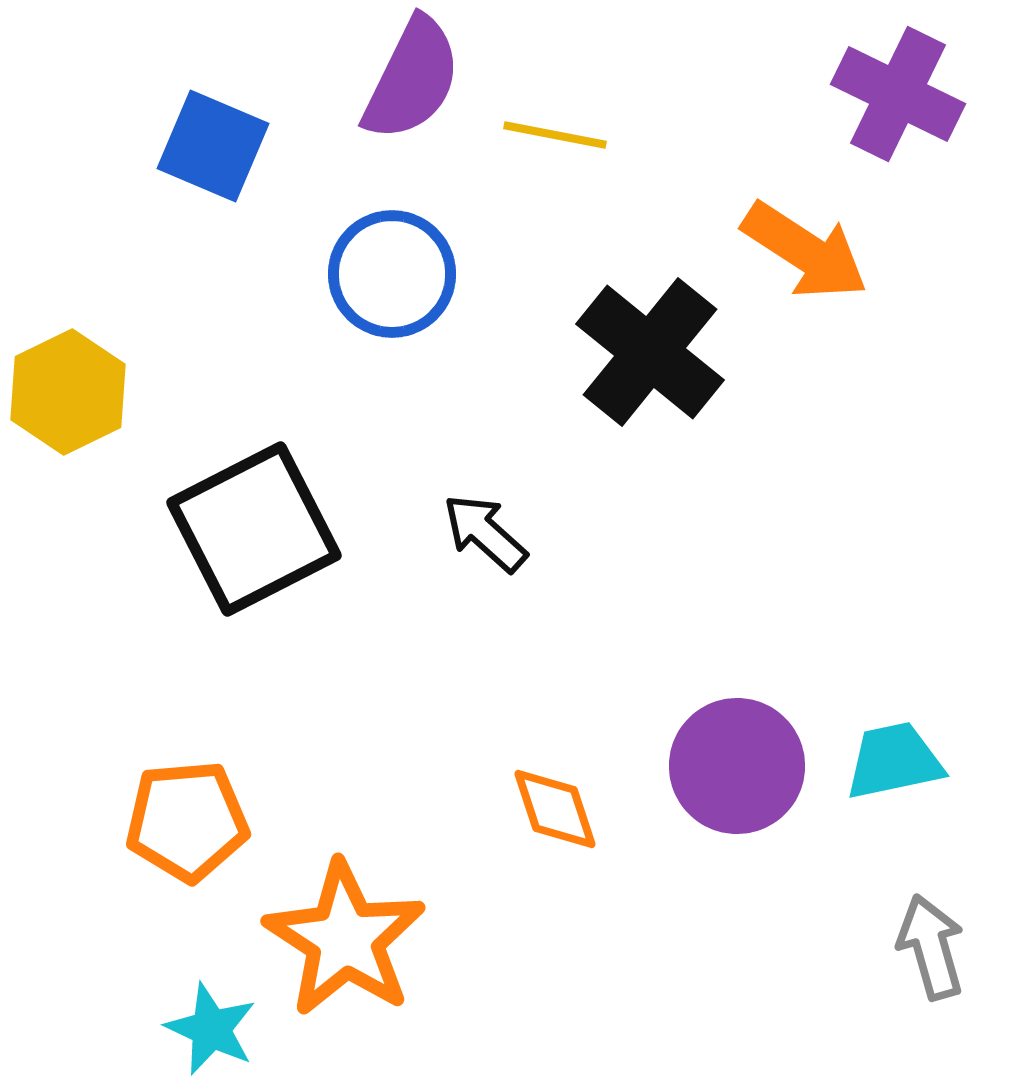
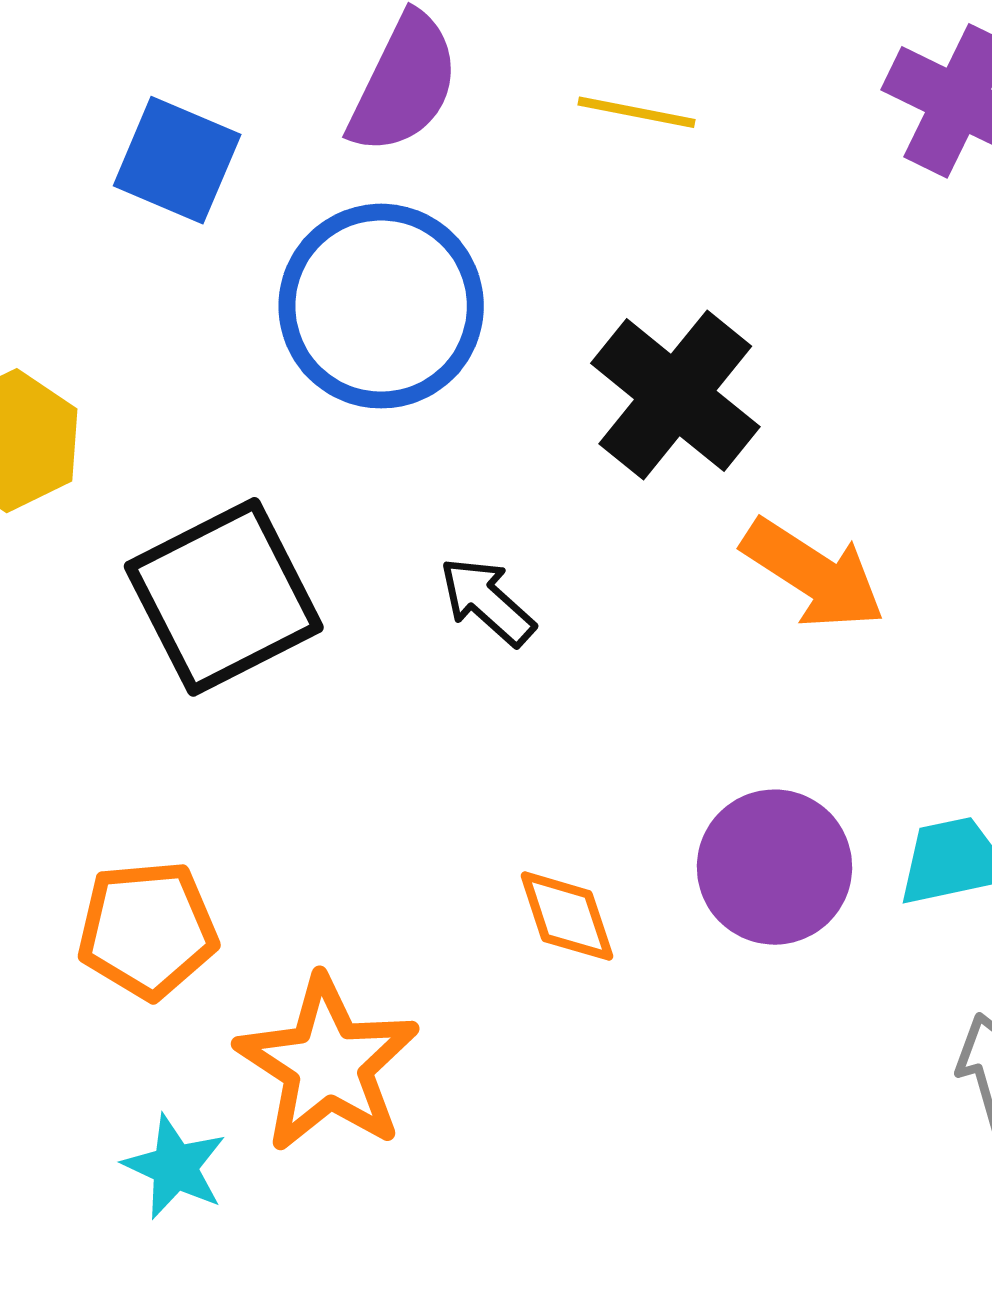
yellow line: (555, 135) -> (637, 112), moved
orange arrow: (805, 251) -> (813, 574), moved
blue circle: (392, 274) -> (381, 306), size x1.4

